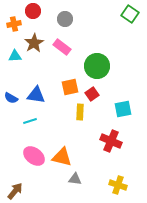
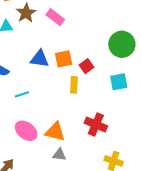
green circle: (97, 66) -> (122, 44), moved
blue triangle: (36, 95) -> (40, 59), moved
red cross: (111, 141) -> (96, 124), moved
gray triangle: (75, 179) -> (59, 155), moved

